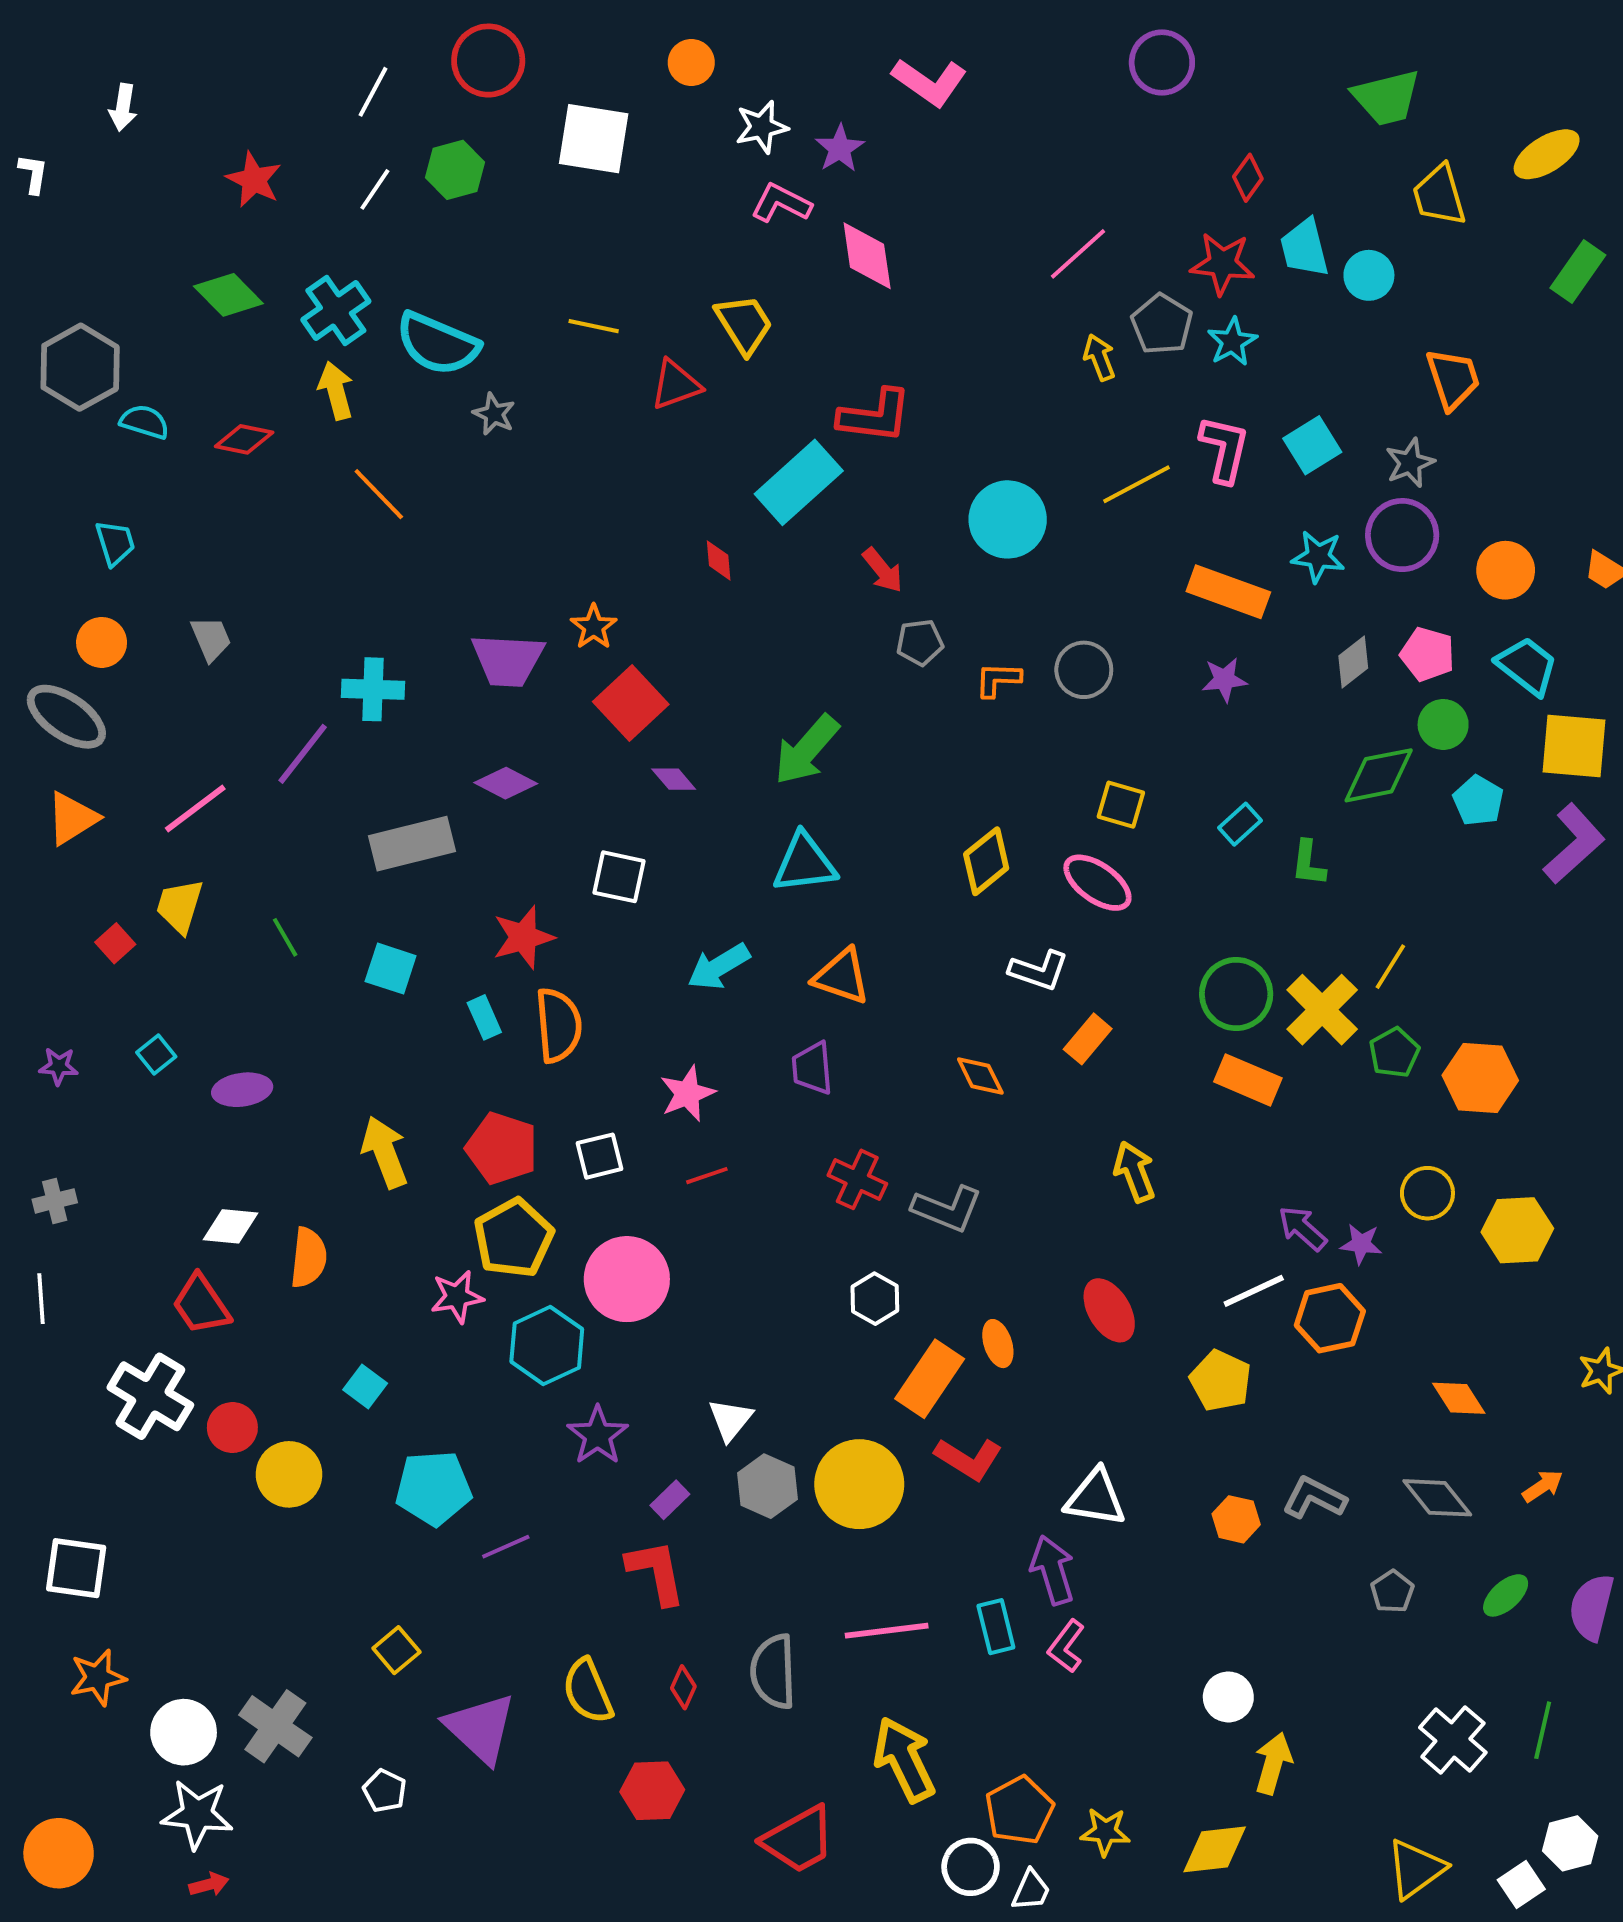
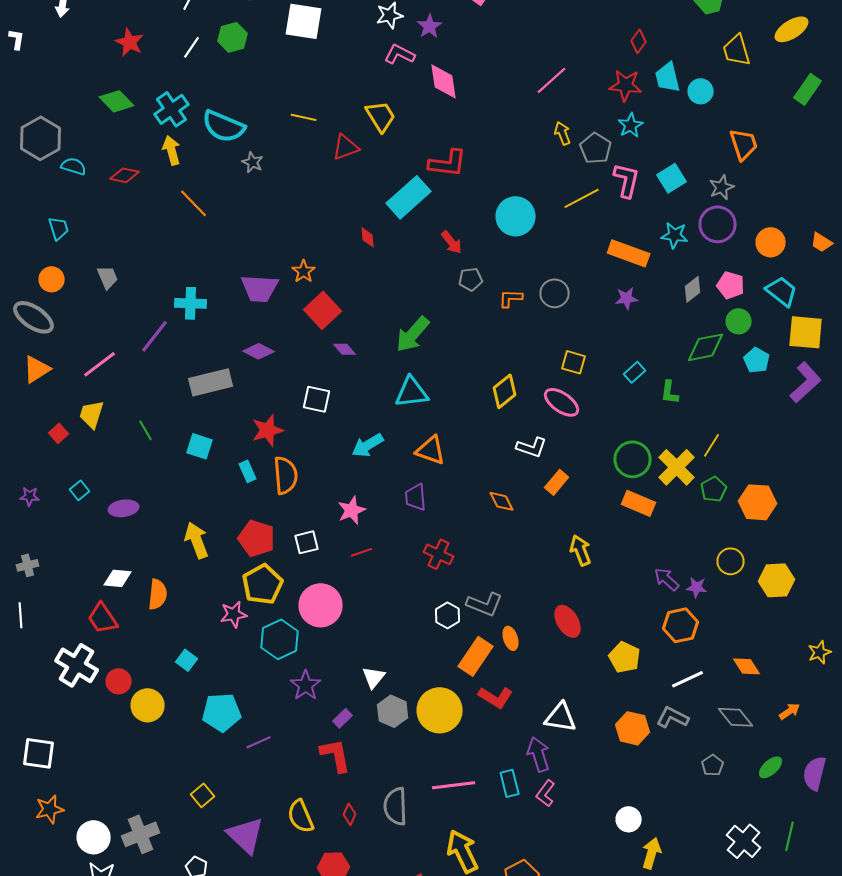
gray pentagon: (1162, 324) -> (596, 148), moved
gray L-shape: (947, 1209) -> (485, 604), moved
white line: (1254, 1291) -> (688, 679), moved
orange hexagon: (1236, 1519) -> (633, 728), size x1.4
gray cross: (275, 1726) -> (141, 834), turned 33

